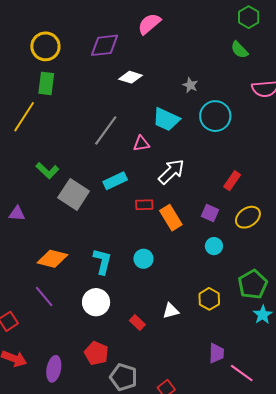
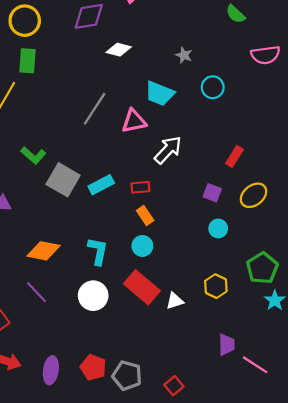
cyan circle: (215, 116) -> (213, 87), size x0.7
pink triangle: (141, 144) -> (134, 121), size x1.4
cyan rectangle: (115, 181) -> (101, 185), moved
orange rectangle: (171, 218) -> (145, 215), moved, size x0.7
red rectangle: (137, 323) -> (142, 287), moved, size x2.0
red pentagon: (96, 353) -> (93, 367), moved

